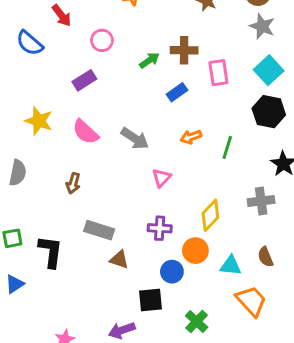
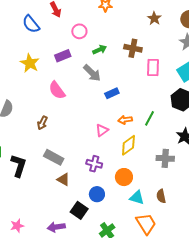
green arrow: (149, 60) -> (100, 50), moved
blue rectangle: (177, 92) -> (112, 93), moved
yellow star: (39, 121) -> (30, 63), moved
orange arrow: (191, 137) -> (125, 120), moved
gray arrow: (135, 138) -> (92, 73), moved
yellow diamond: (210, 215) -> (128, 145), moved
orange circle: (195, 251) -> (124, 177), moved
black square: (150, 300) -> (79, 210), turned 30

